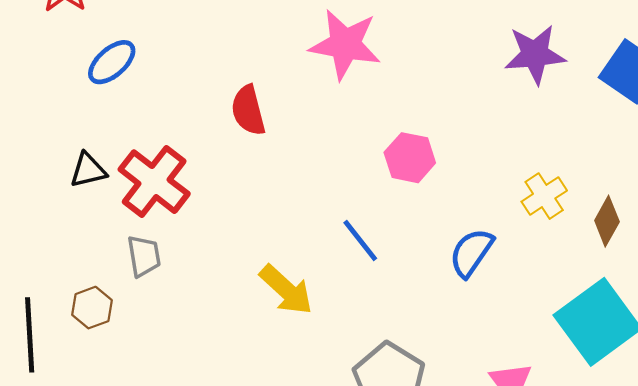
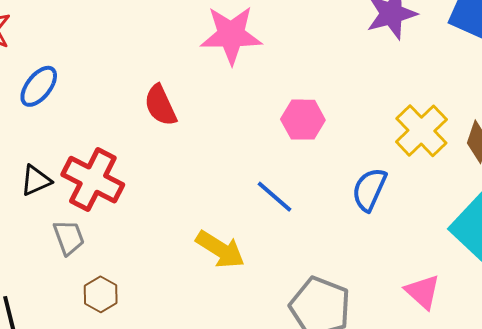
yellow cross: (544, 196) -> (421, 131), size x1.4
gray trapezoid: (144, 256) -> (69, 237), moved
brown hexagon: (92, 308) -> (101, 294), moved

